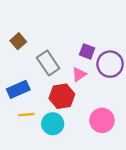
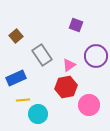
purple square: (87, 51) -> (76, 25), moved
red hexagon: (62, 96) -> (66, 87), moved
cyan circle: (53, 124) -> (38, 114), moved

